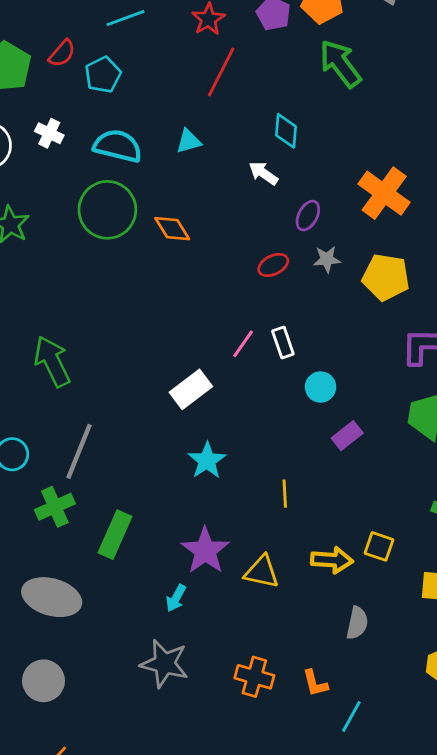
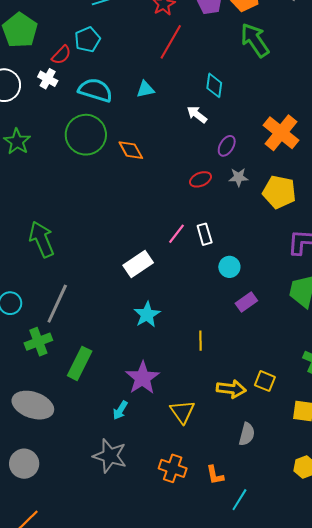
red semicircle: (62, 53) -> (61, 55), moved
yellow triangle: (262, 572) -> (182, 412), moved, turned 40

